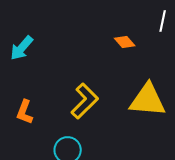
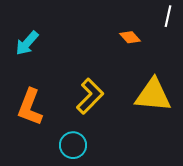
orange L-shape: (25, 112) -> (30, 107), size x1.5

